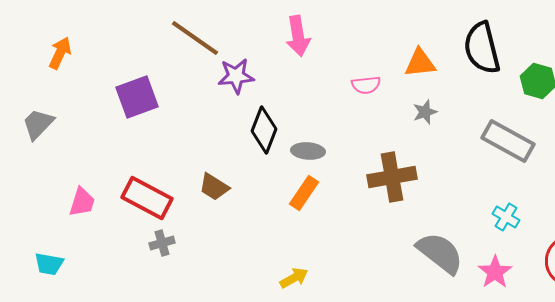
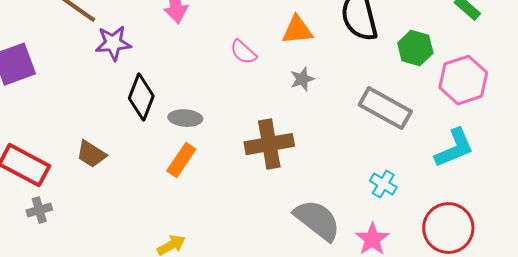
pink semicircle: (366, 85) -> (243, 52), turned 48

